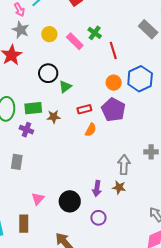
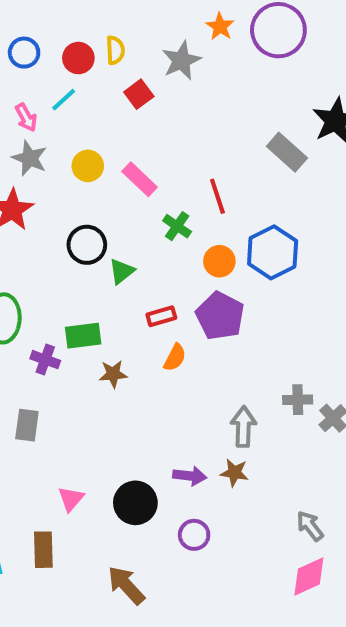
green cross: (95, 33) -> (177, 226), moved
green rectangle: (33, 108) -> (83, 336), moved
brown star: (54, 117) -> (113, 374), moved
purple arrow: (97, 189) -> (190, 476), turned -91

